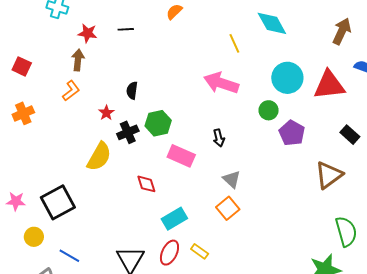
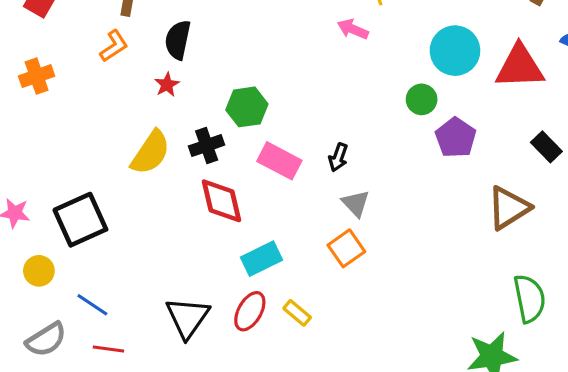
pink arrow: (221, 83) -> (353, 29), moved, size x0.6
black semicircle: (132, 90) -> (178, 40), moved, size x1.4
black cross: (128, 132) -> (207, 146), moved
black arrow: (219, 138) -> (338, 157), moved, turned 30
red diamond: (146, 184) -> (222, 201), size x1.5

